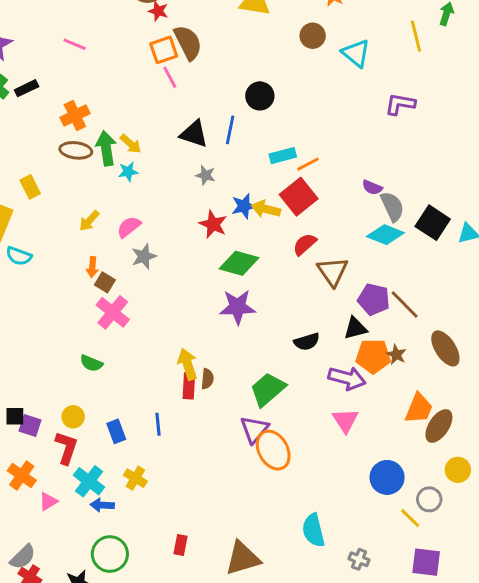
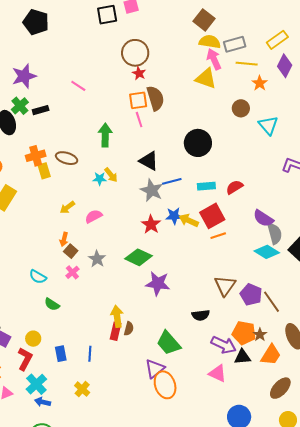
black circle: (260, 96) -> (198, 143), size x1.4
orange cross: (75, 116) -> (36, 156), moved
blue line: (230, 130) -> (172, 181), moved, turned 54
yellow arrow: (131, 144) -> (111, 175), moved
green arrow: (106, 148) -> (105, 135), moved
orange line: (308, 164) -> (218, 236), moved
gray star: (205, 175) -> (152, 190), size x1.6
yellow rectangle: (30, 187) -> (44, 171), moved
purple semicircle: (372, 187) -> (263, 218), size x1.5
red semicircle: (305, 244) -> (234, 187), moved
cyan semicircle: (19, 256) -> (38, 277), moved
gray star: (144, 256) -> (97, 259), moved, turned -30
green diamond: (239, 263) -> (138, 257), moved
brown triangle: (333, 272) -> (225, 286), moved
pink cross: (113, 312) -> (72, 272), size x0.6
black triangle: (355, 328) -> (242, 357), moved
green trapezoid: (268, 389) -> (169, 343), turned -100
orange trapezoid: (419, 408) -> (271, 355), moved
pink triangle: (345, 421) -> (218, 373), turned -42
yellow cross: (135, 478) -> (82, 389), moved

